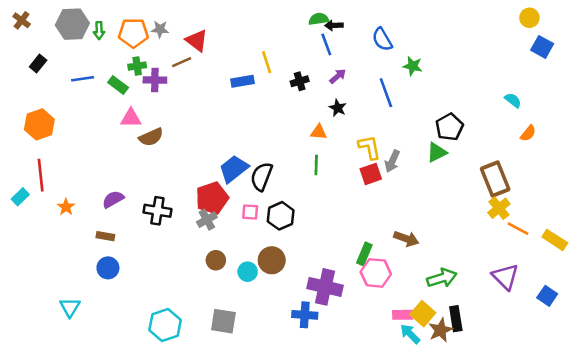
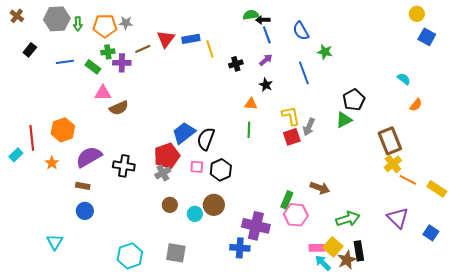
red triangle: (197, 41) -> (166, 39), moved, turned 30
blue line: (326, 44) -> (267, 35), moved
blue rectangle: (242, 81) -> (191, 39), moved
orange hexagon: (39, 124) -> (63, 130), moved
purple semicircle: (113, 199) -> (89, 157), size x1.5

